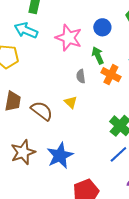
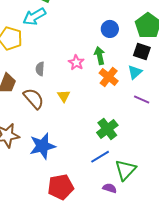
cyan arrow: (26, 30) -> (34, 17), turned -65
pink star: (69, 38) -> (76, 62), moved, size x0.6
gray semicircle: (81, 76) -> (40, 69), moved

